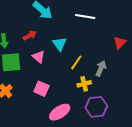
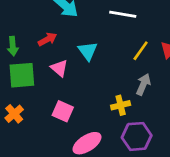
yellow line: (76, 62) -> (141, 51), moved

